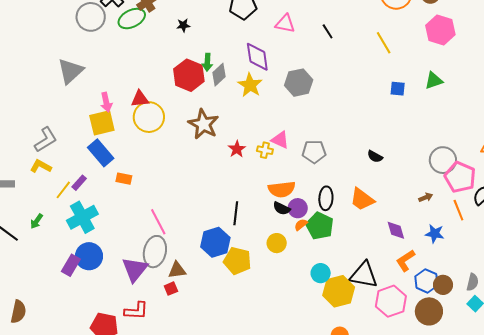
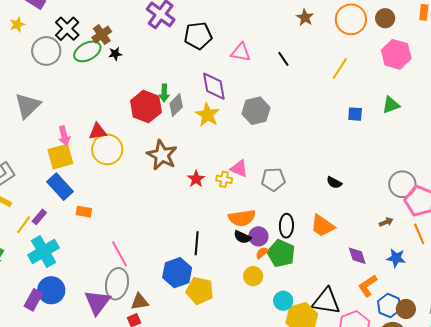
black star: (183, 25) -> (115, 54), moved
yellow line: (384, 43) -> (340, 69), turned 65
yellow circle: (277, 243) -> (253, 276), moved

